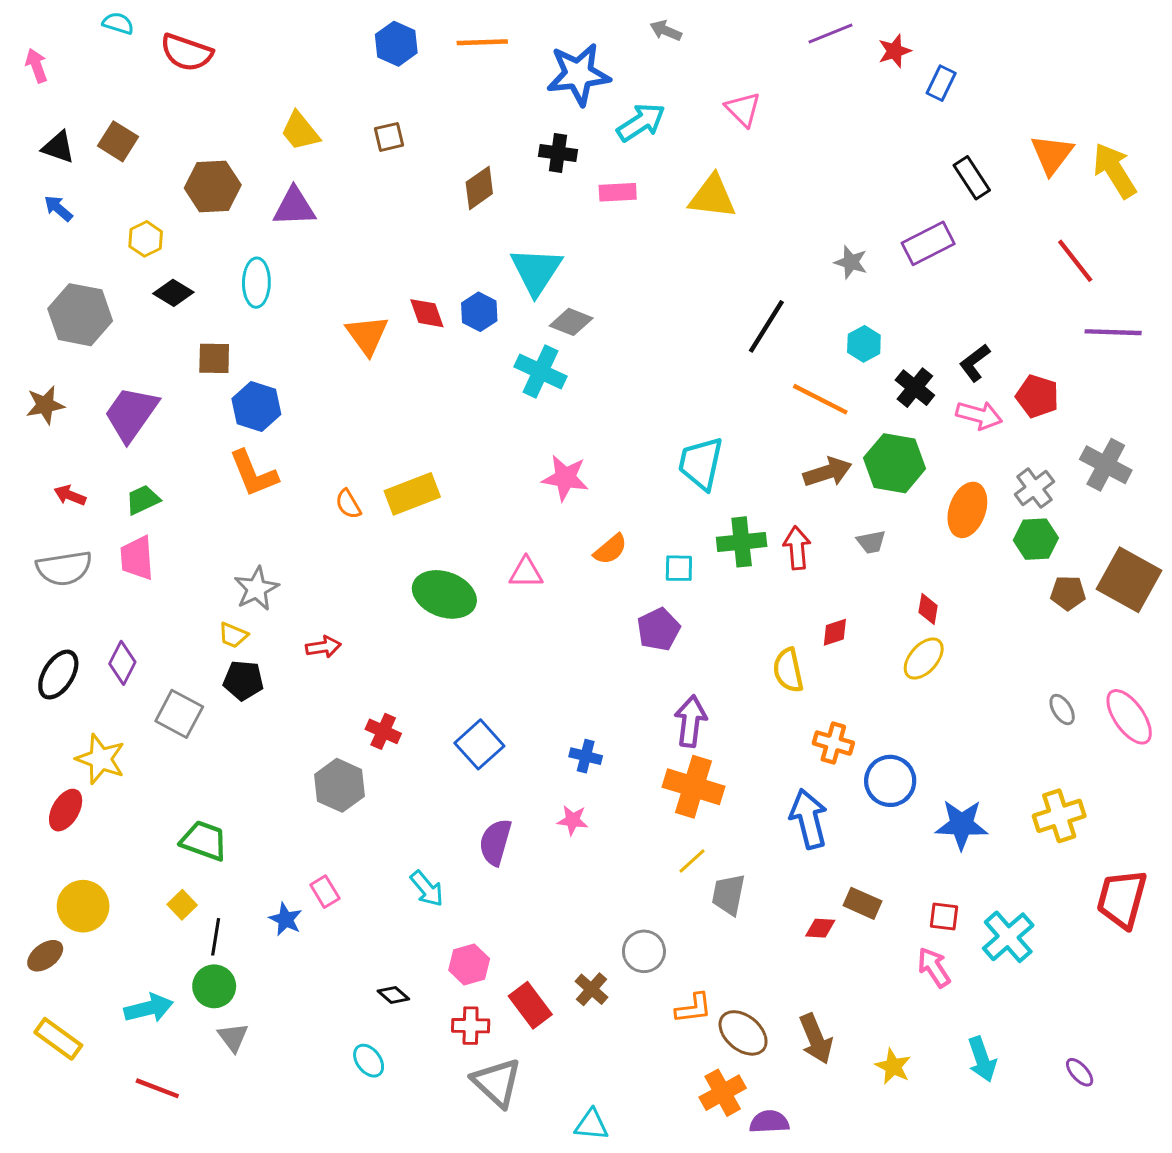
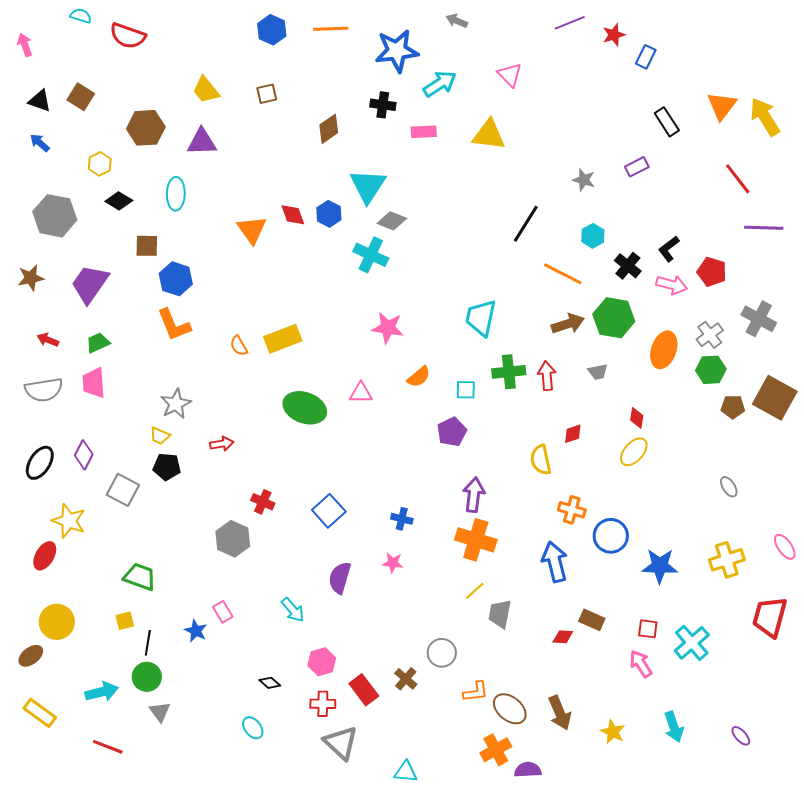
purple rectangle: (928, 243) -> (637, 167), size x0.7
pink ellipse: (1129, 717) -> (785, 547), moved, size x0.7
yellow square: (182, 905) -> (125, 621), turned 30

